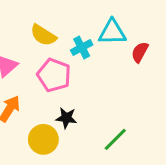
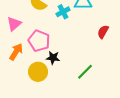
red semicircle: (140, 52) -> (103, 32), moved
pink pentagon: (54, 75) -> (39, 41), moved

